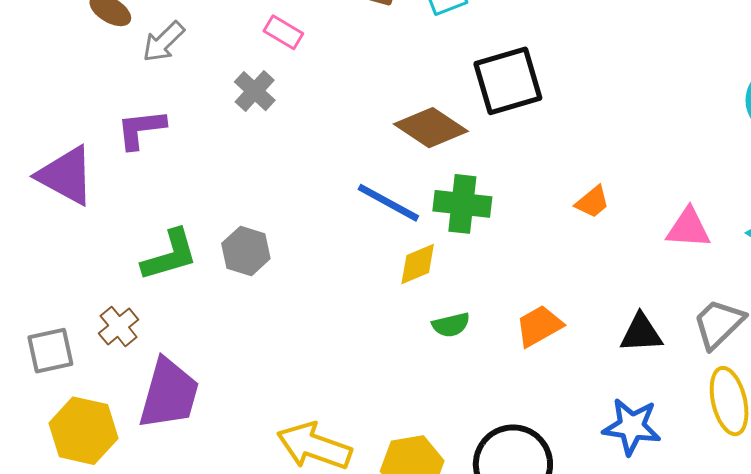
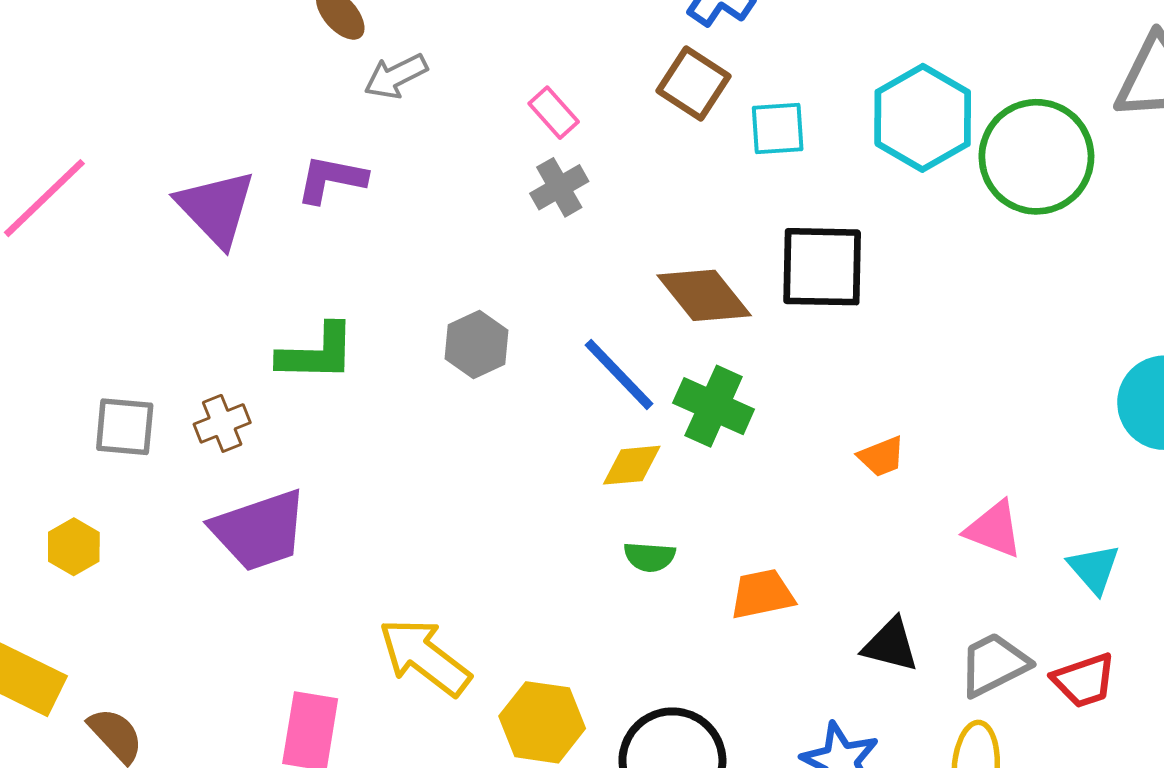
gray cross: (255, 91) -> (559, 187), moved
gray hexagon: (246, 251) -> (476, 345), moved
purple trapezoid: (169, 394) -> (259, 530), turned 38
yellow hexagon: (83, 431) -> (74, 547), moved, size x0.6

